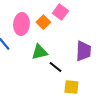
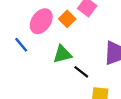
pink ellipse: (21, 24) -> (41, 21), turned 30

